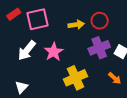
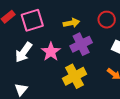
red circle: (100, 21) -> (107, 20), moved
purple cross: (99, 48) -> (81, 44), moved

